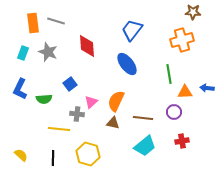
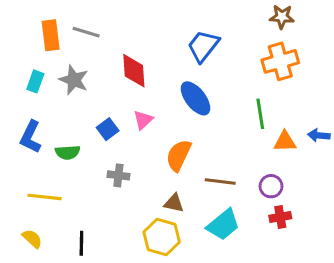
brown star: (193, 12) -> (282, 17), moved
pink triangle: (91, 102) -> (143, 120), moved
purple circle: (174, 112) -> (271, 186), moved
brown triangle: (113, 123) -> (174, 203), moved
yellow line: (59, 129) -> (45, 197), moved
yellow hexagon: (88, 154) -> (162, 237), moved

